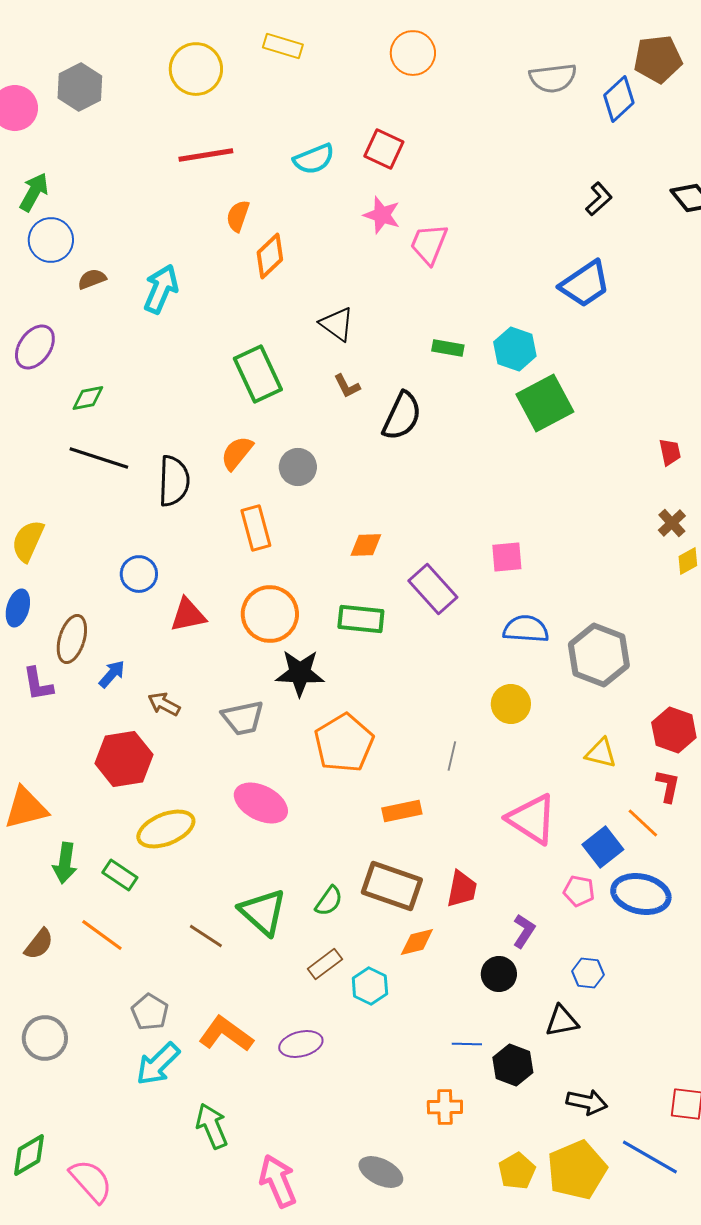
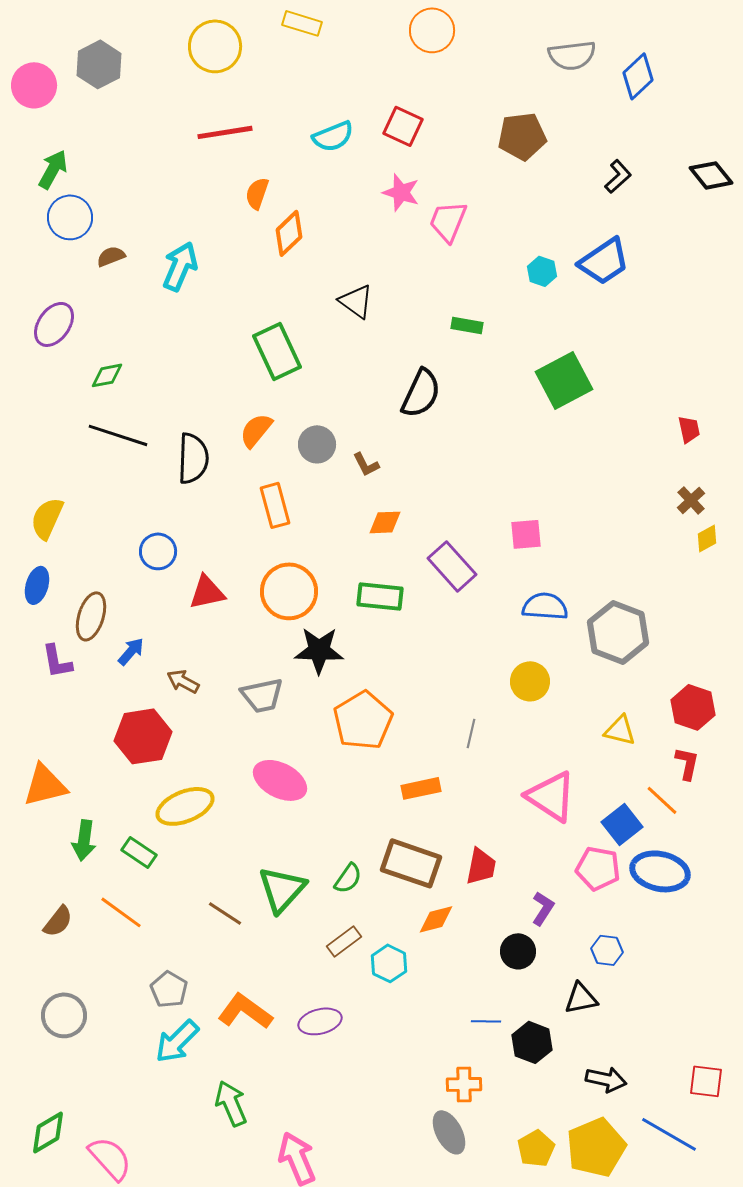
brown pentagon: (658, 59) -> (522, 136), moved
cyan hexagon: (515, 349) -> (542, 271), moved, size x0.7
brown L-shape: (347, 386) -> (366, 464), moved
pink pentagon: (579, 891) -> (598, 868), size x1.4
green triangle: (263, 912) -> (282, 889), turned 30
gray ellipse: (381, 1172) -> (449, 1132), moved, turned 36

